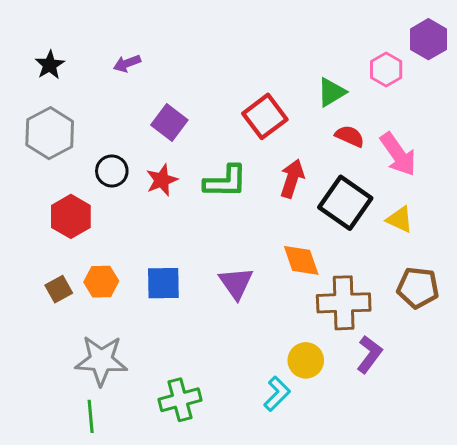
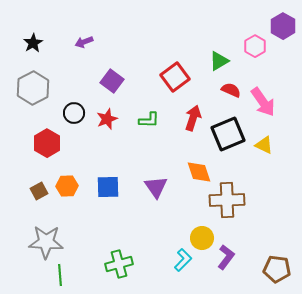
green L-shape: (225, 182) -> (149, 120), size x0.7
black square: (345, 203) -> (228, 134), turned 32
brown pentagon: (418, 288) -> (277, 269), moved
purple L-shape: (369, 354) -> (226, 257), moved
gray star: (101, 360) -> (46, 242), moved

